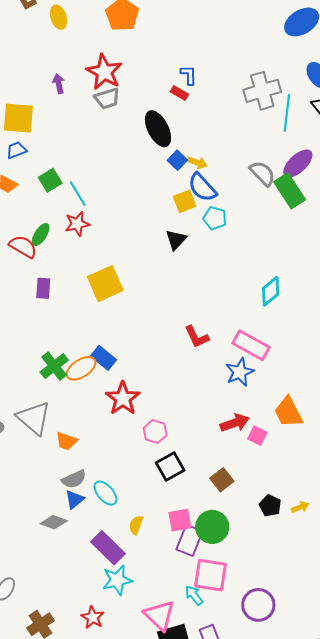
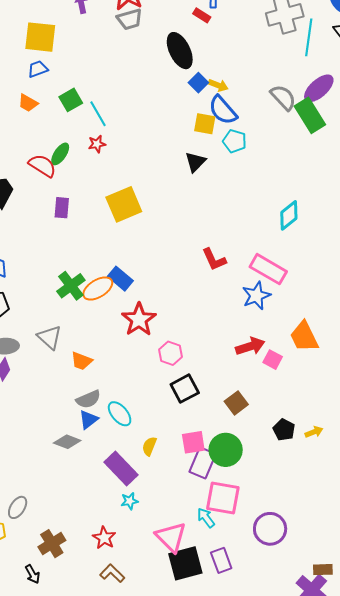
yellow square: (185, 201) -> (205, 124), turned 30
red star: (77, 224) -> (97, 144), size x0.7
gray triangle: (34, 418) -> (50, 337), size x0.7
cyan star: (117, 580) -> (130, 501), size x0.6

